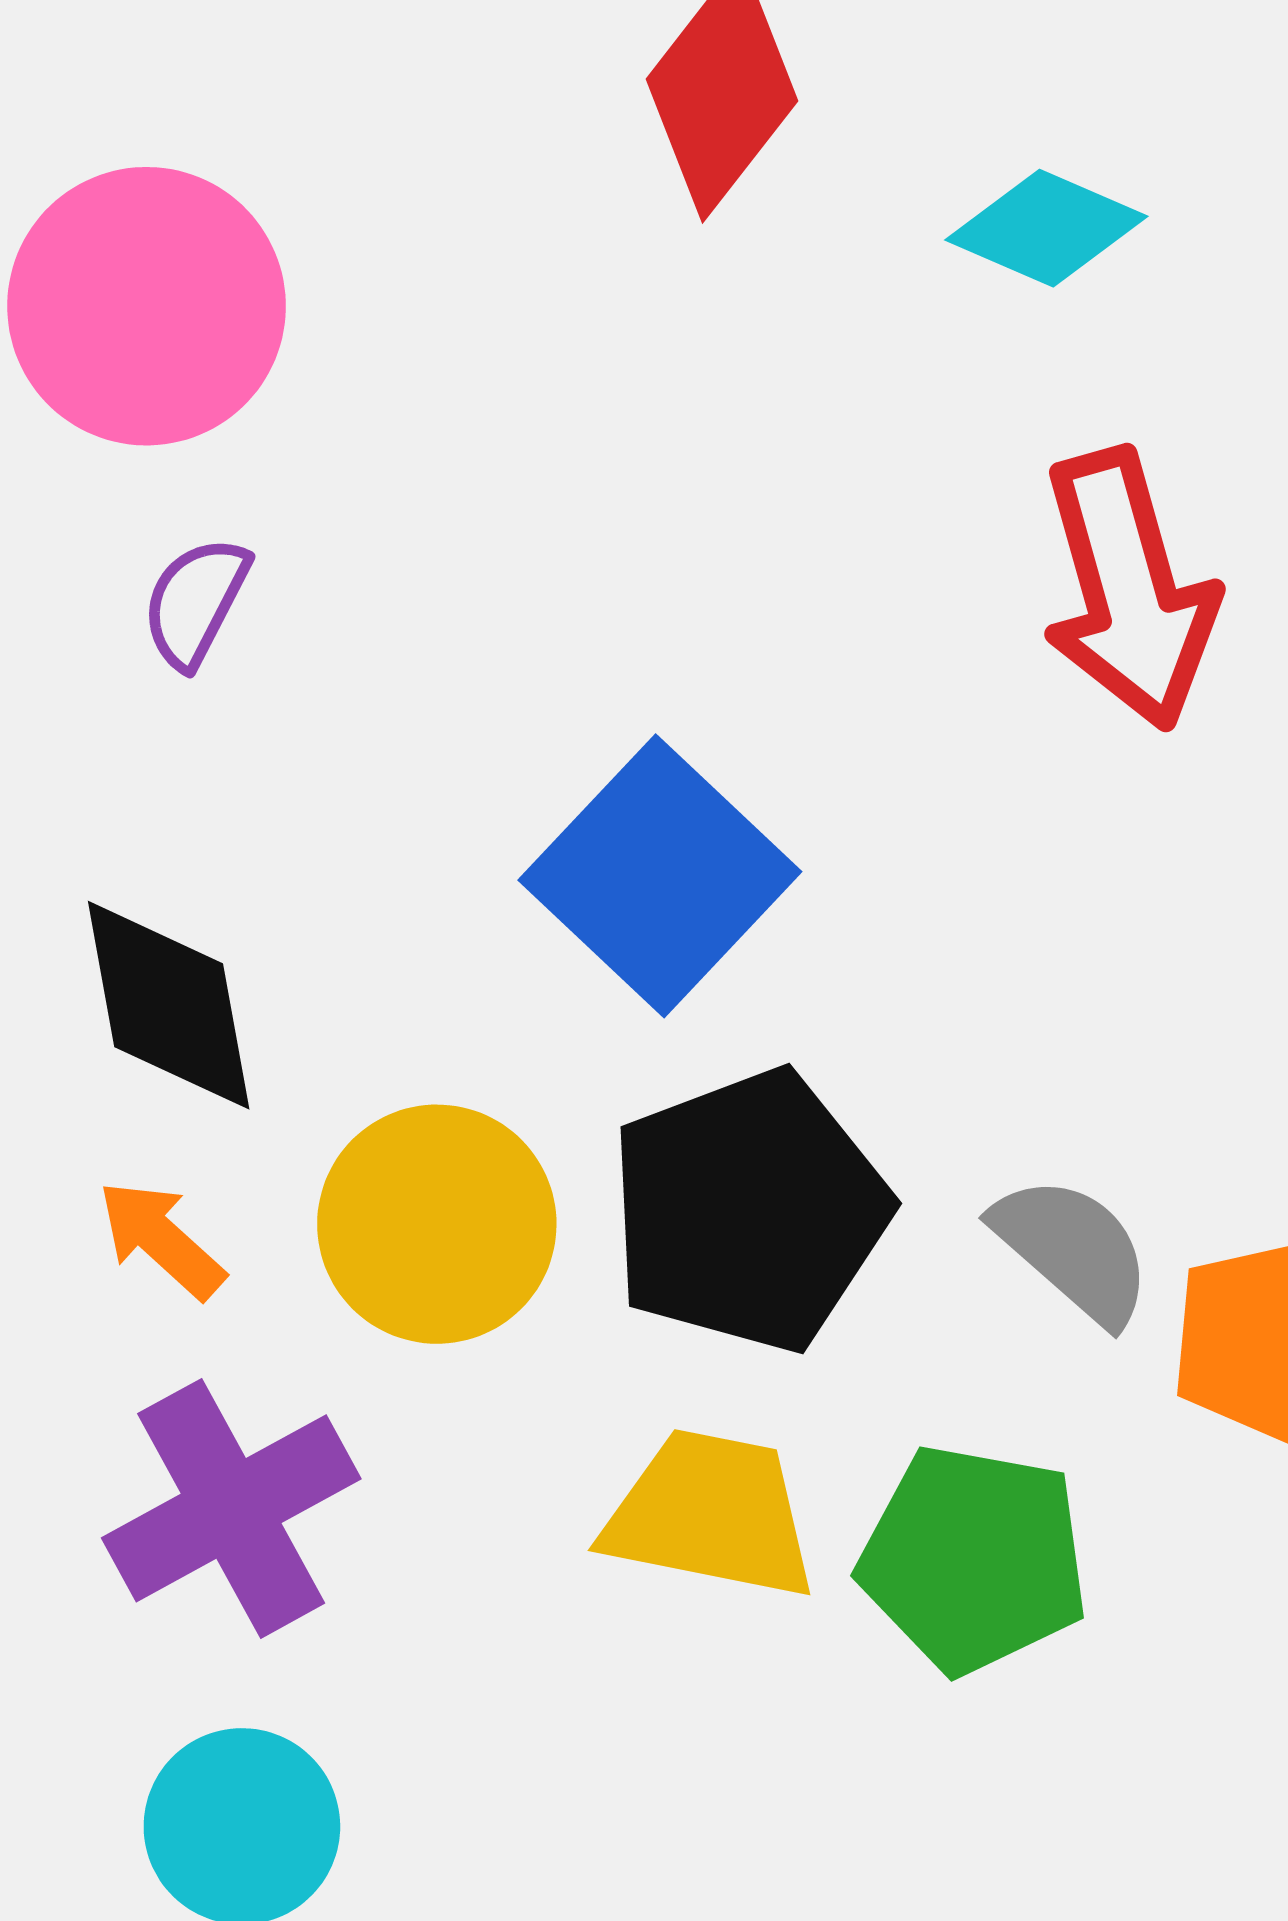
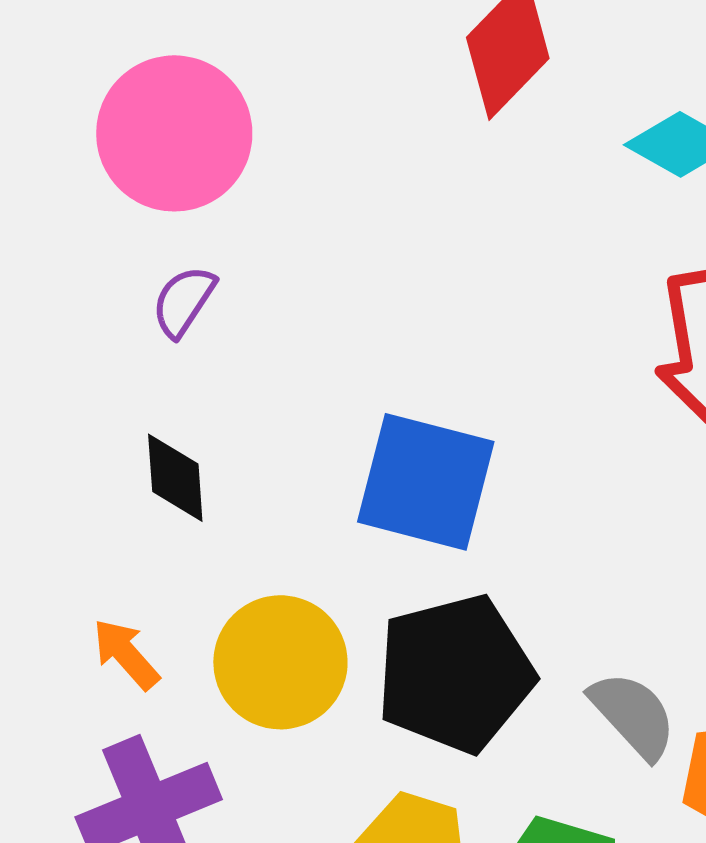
blue square: (660, 876) -> (426, 482), turned -35
black diamond: (169, 1005) -> (175, 478), moved, size x0.7

